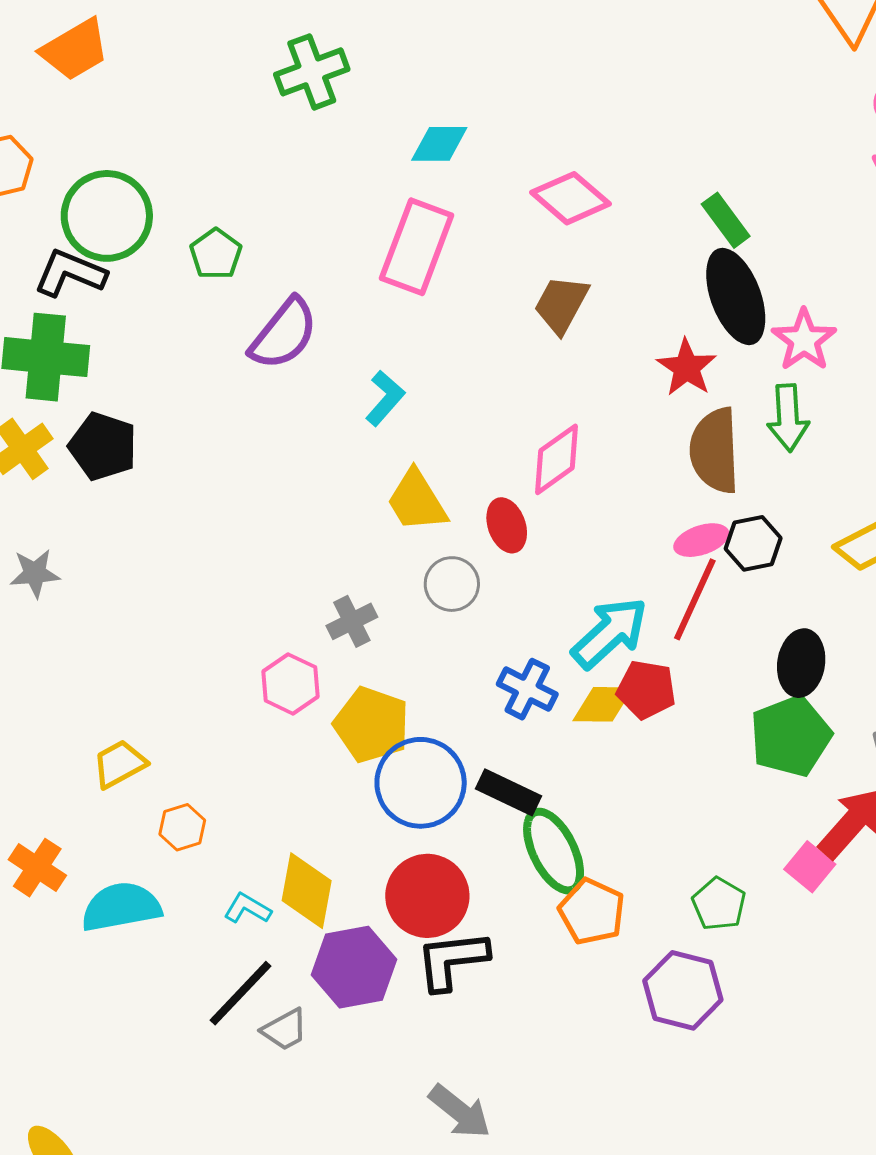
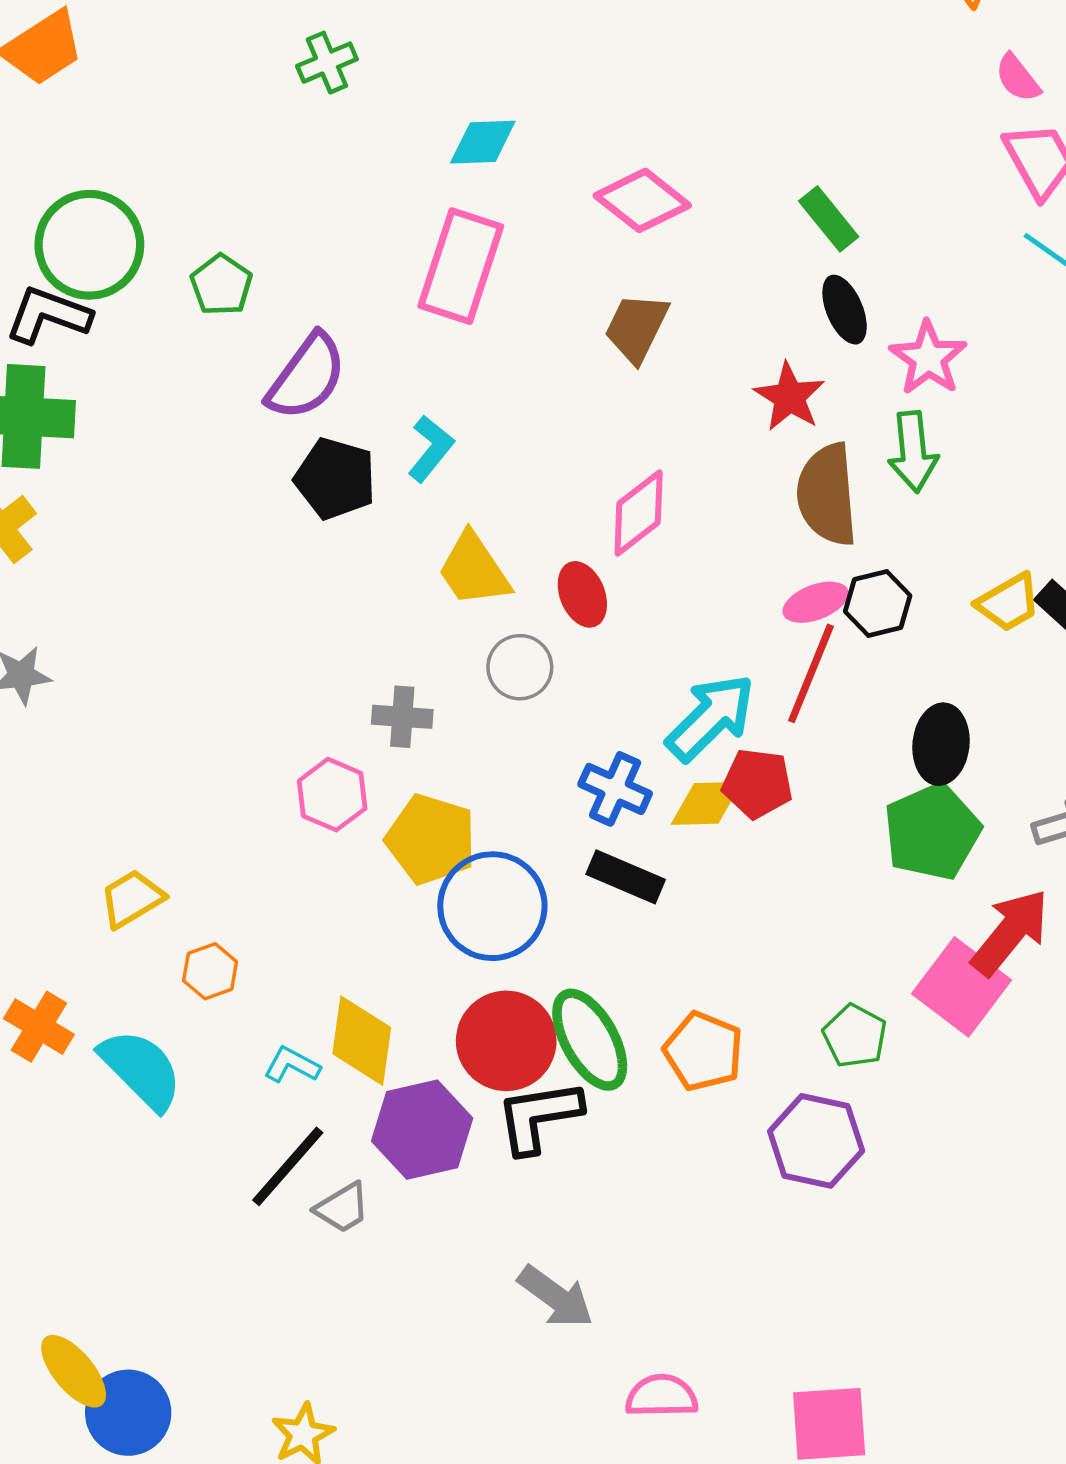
green cross: (312, 72) -> (327, 63), size x0.7
black ellipse: (736, 297) -> (845, 310), size x0.6
black pentagon: (103, 446) -> (335, 479), moved
gray cross: (352, 621) -> (402, 717), turned 33
black rectangle: (509, 792) -> (626, 877), moved
green ellipse: (554, 851) -> (590, 1040), moved
pink square: (810, 867) -> (962, 987), size x1.6
cyan semicircle: (121, 907) -> (141, 1069), turned 58

